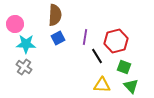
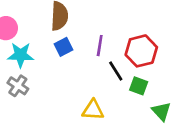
green square: (124, 67) -> (139, 86), moved
yellow triangle: (102, 85) -> (93, 110), moved

